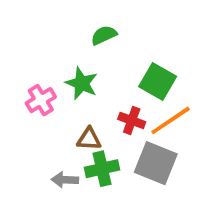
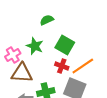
green square: (158, 82) -> (65, 45), moved
brown triangle: (89, 139) -> (22, 73), moved, size x1.6

